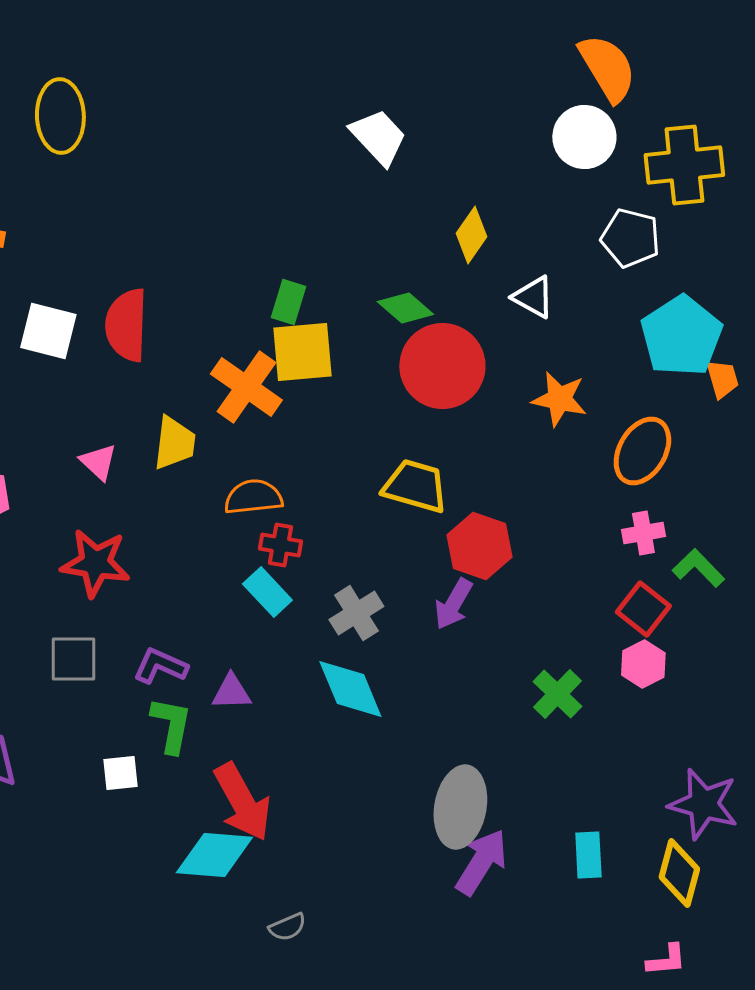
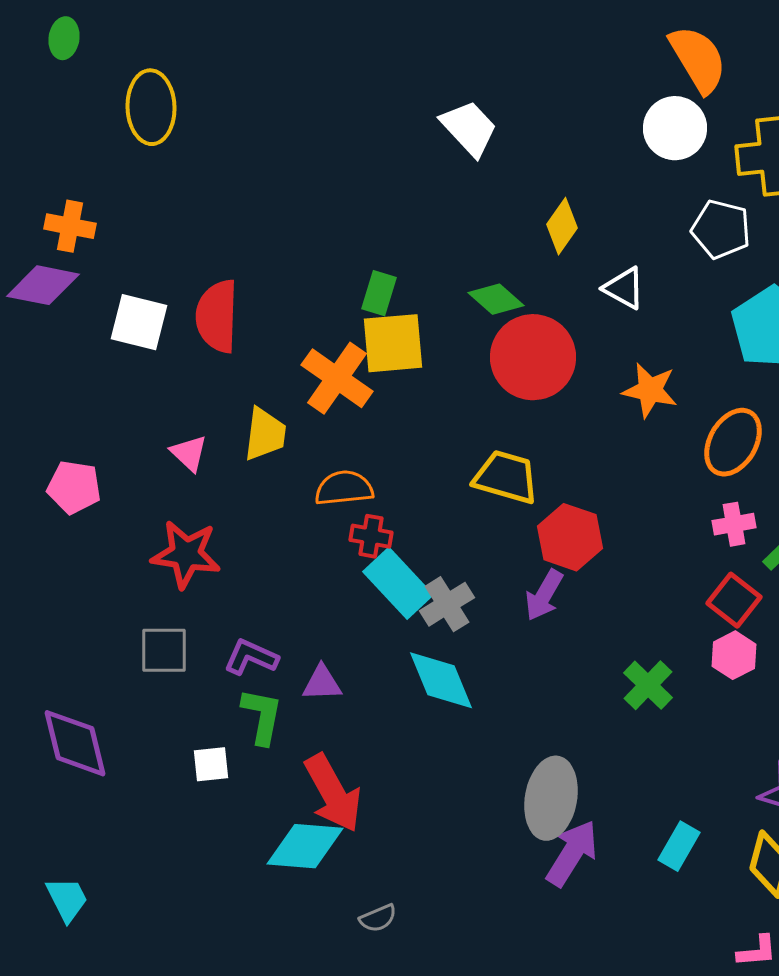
cyan rectangle: (267, 592) -> (398, 583), moved, size x1.4
cyan rectangle: (588, 855) -> (679, 846), turned 33

